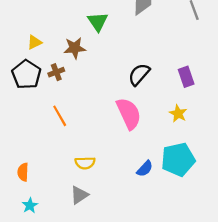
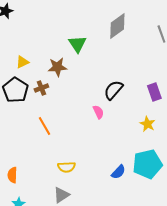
pink semicircle: (129, 114) -> (98, 112), moved, size x0.5

